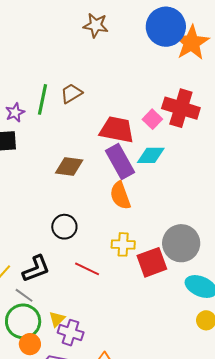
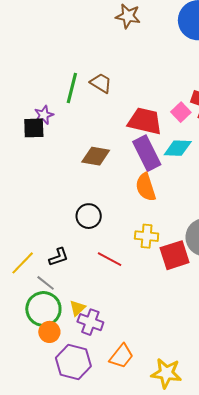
brown trapezoid: (71, 93) -> (101, 83), turned 60
purple star: (15, 113) -> (44, 115), moved
black L-shape: (36, 269) -> (59, 257), size x0.7

